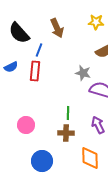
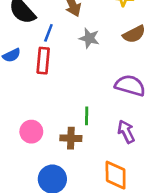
gray star: (83, 73) -> (89, 38), moved
brown cross: (66, 133) -> (71, 138), moved

